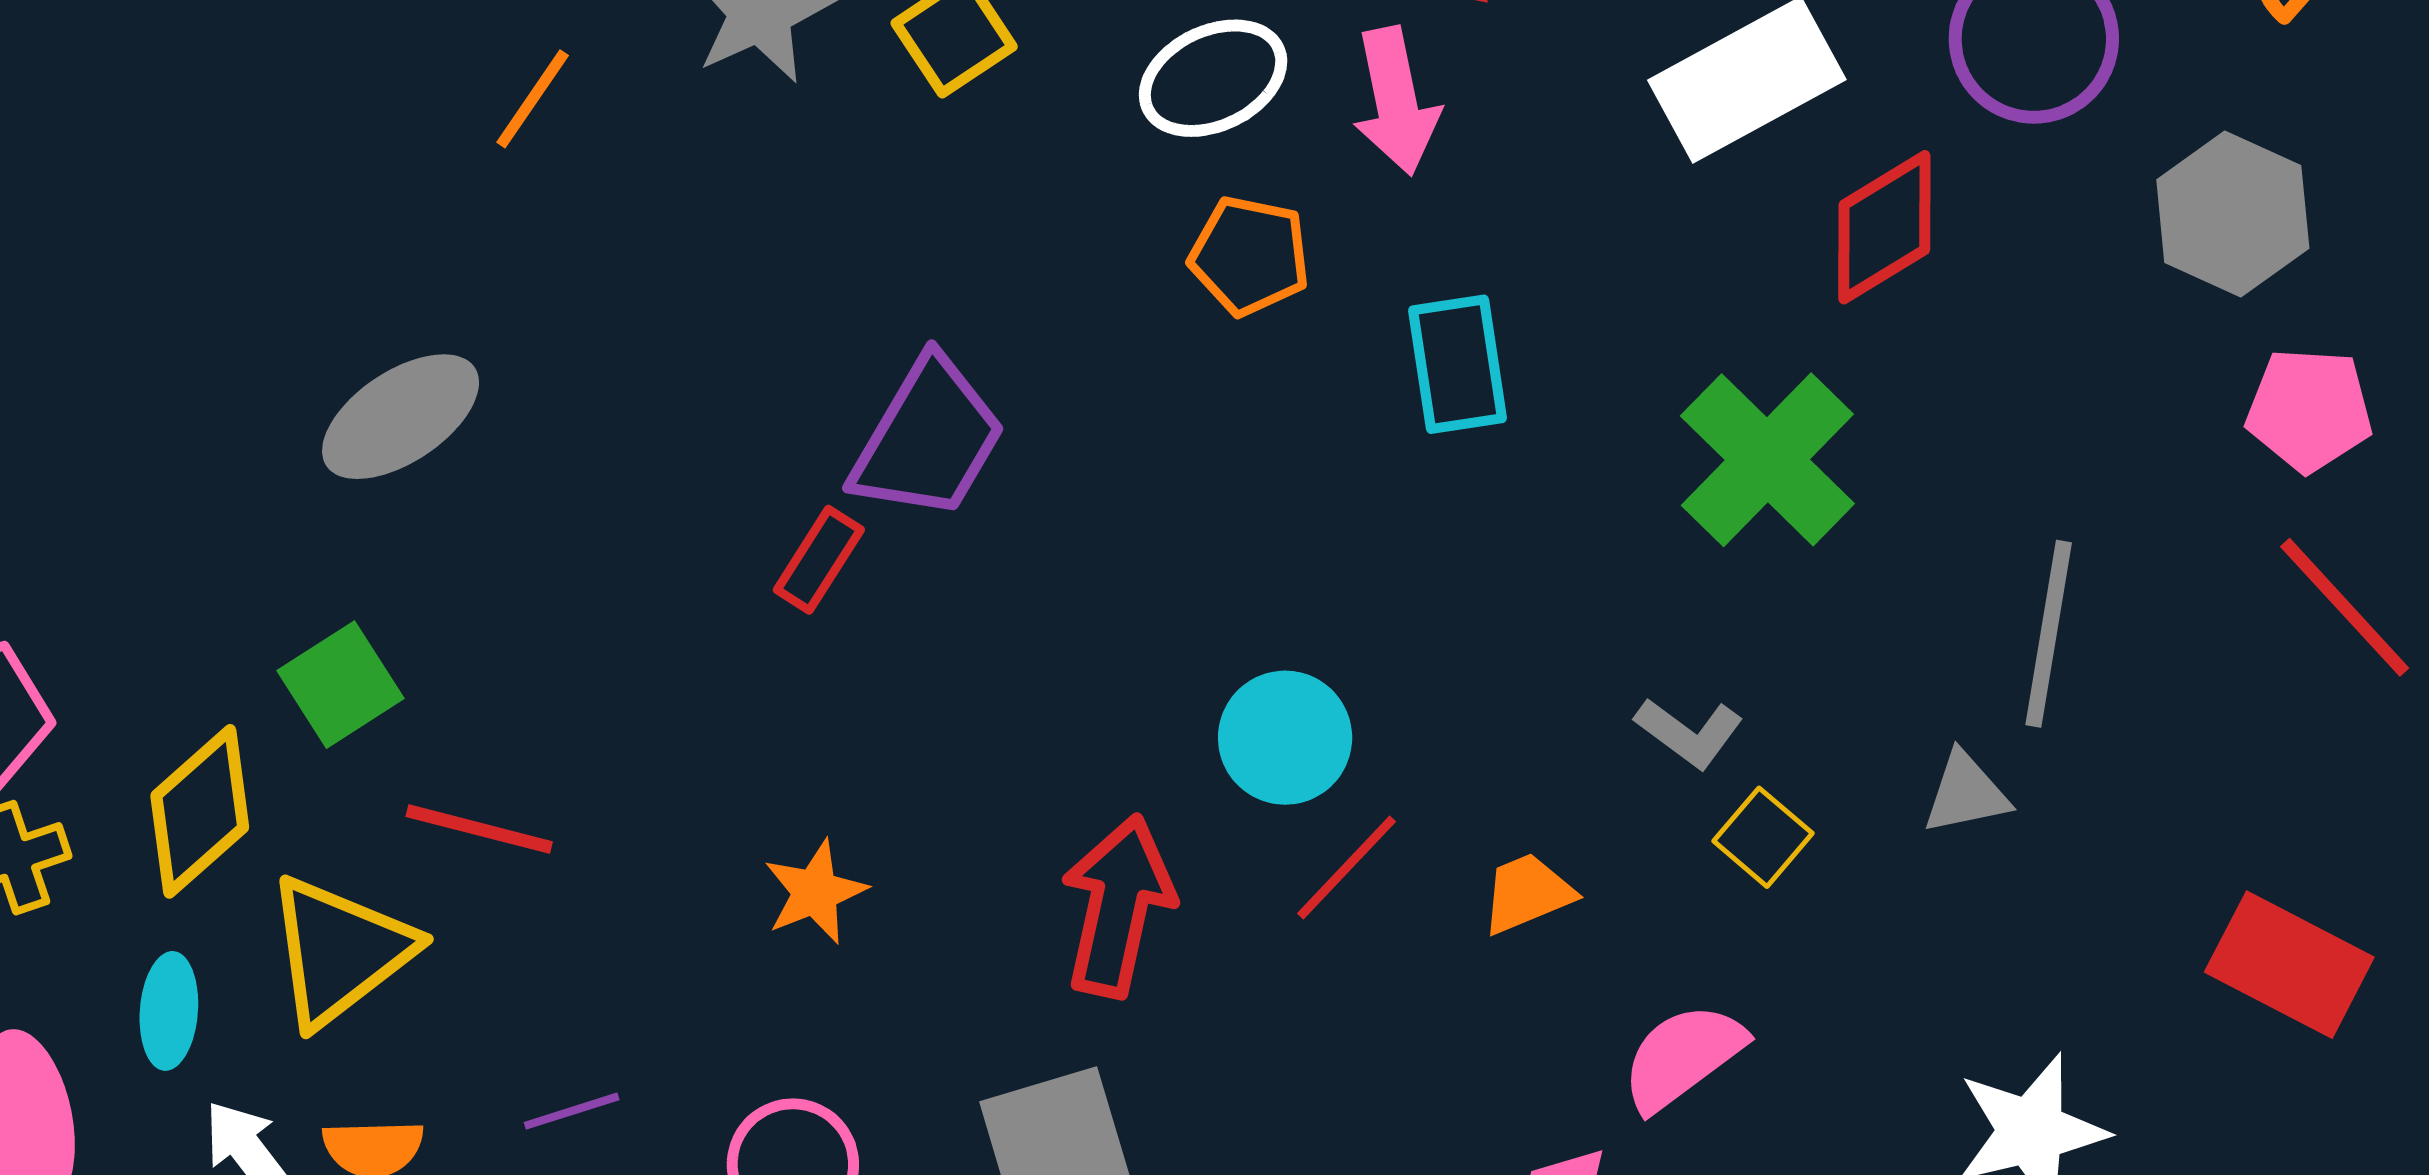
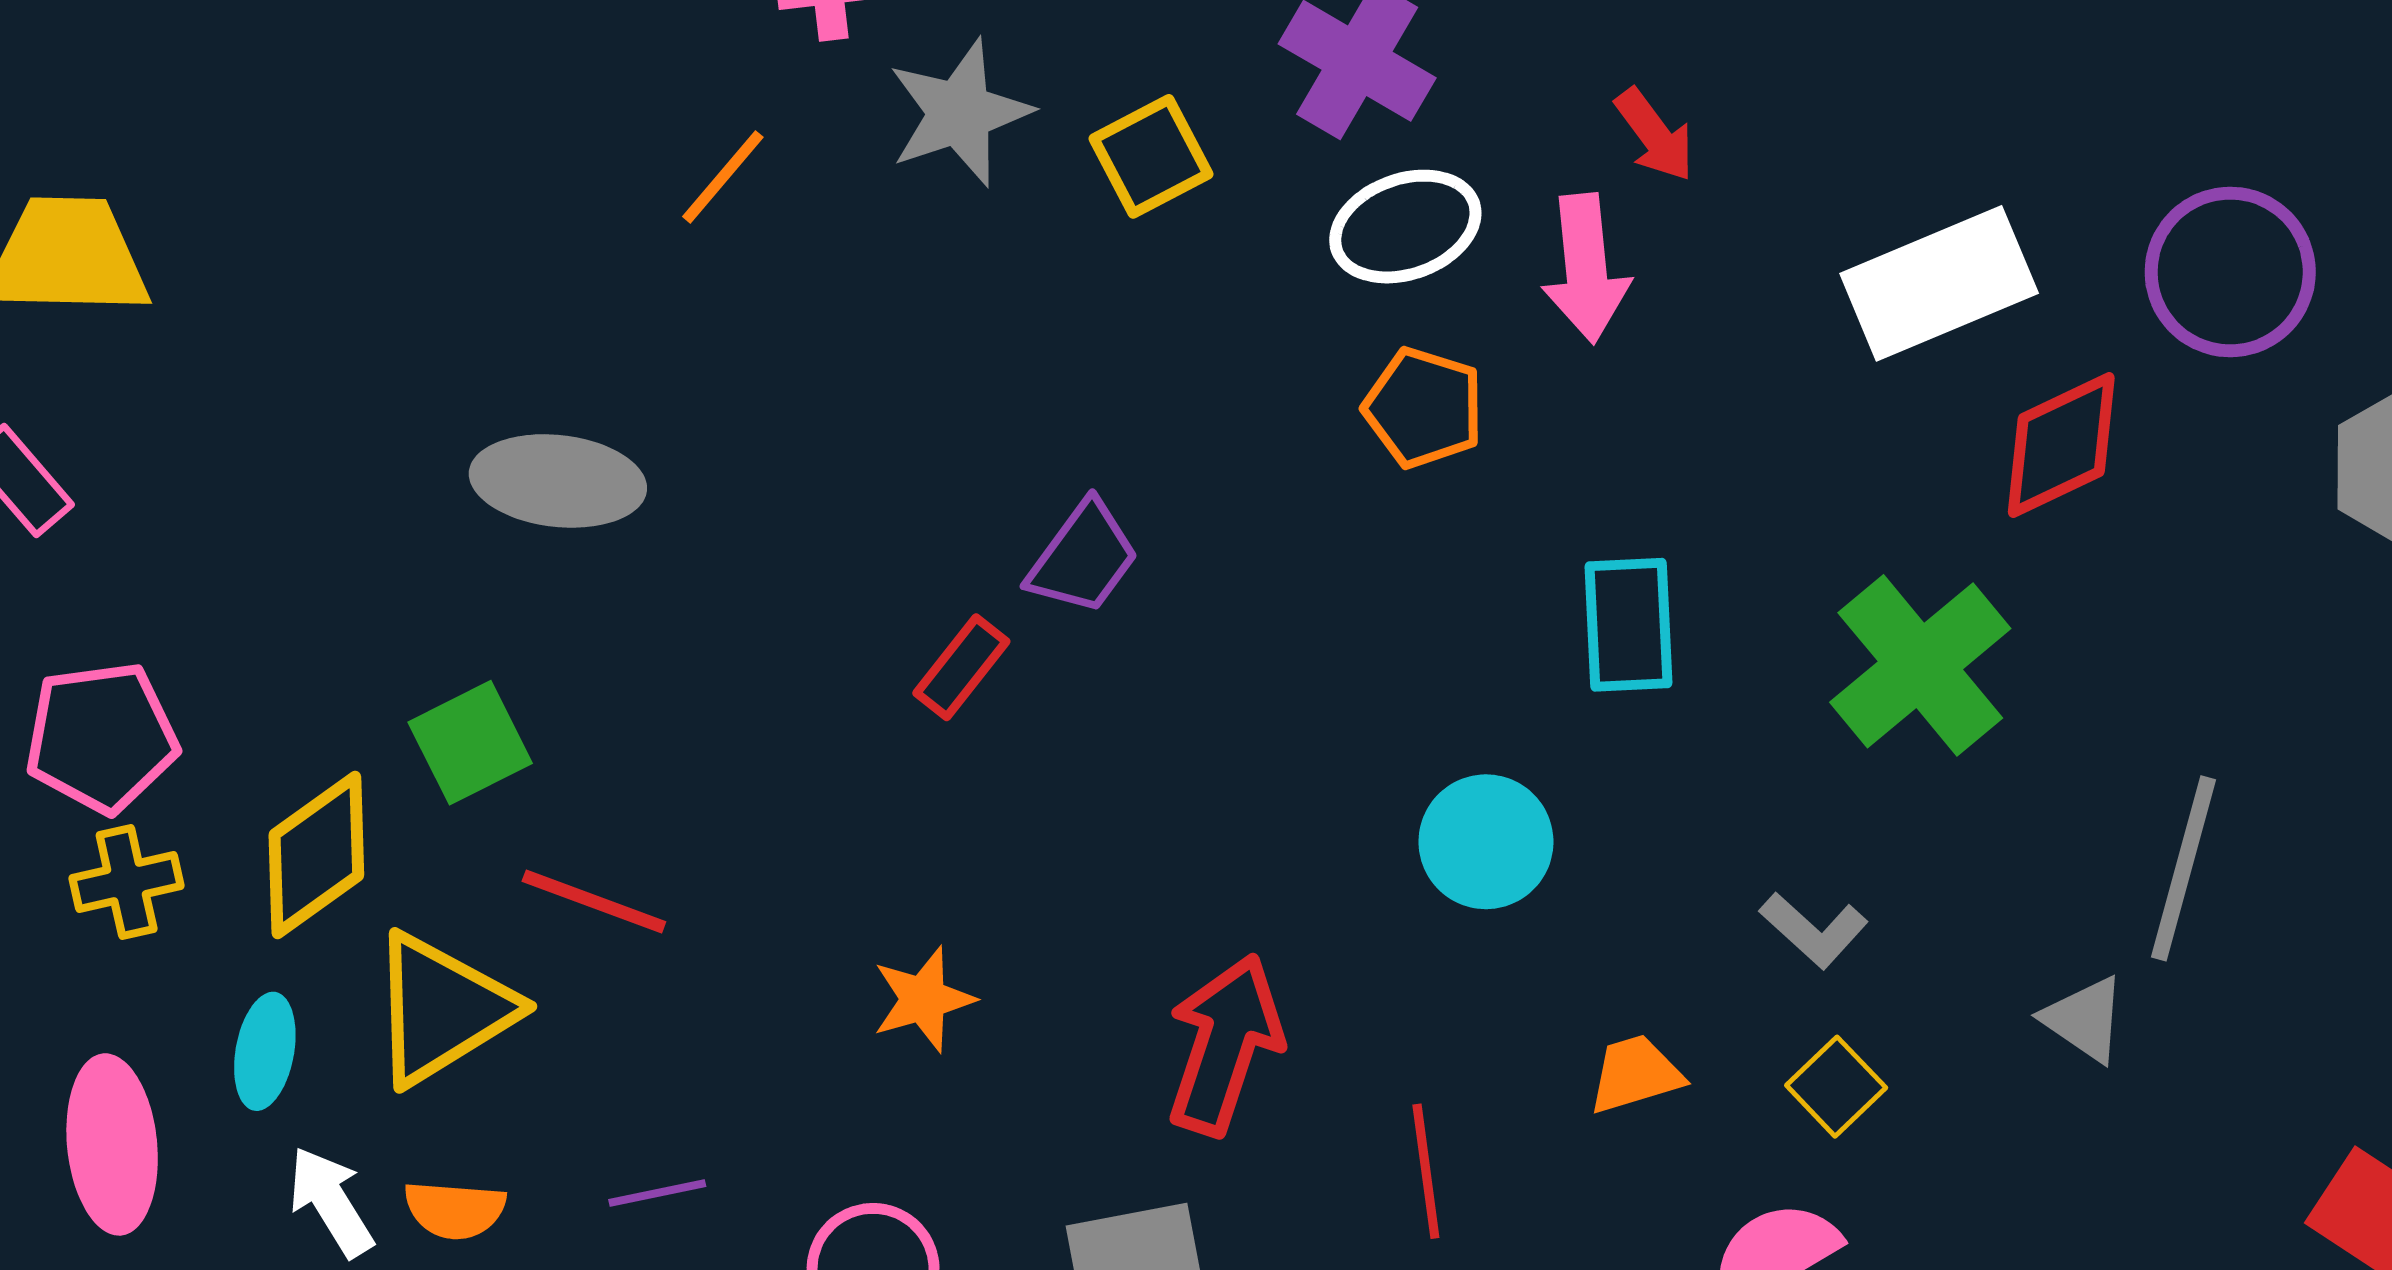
cyan rectangle: (1457, 364) -> (1628, 625), moved
gray ellipse: (401, 417) -> (558, 481), turned 34
purple trapezoid: (928, 439) -> (1083, 558), size x0.7
cyan circle: (1285, 738) -> (1486, 842), moved
gray triangle: (1966, 793) -> (2084, 1019), turned 40
yellow square: (1763, 837) -> (1836, 1087), moved
red line: (1346, 868) -> (1426, 1171), moved, turned -57

